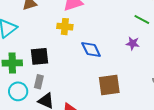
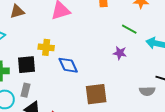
yellow cross: (65, 27) -> (46, 47), moved
blue diamond: (91, 49) -> (68, 65), moved

